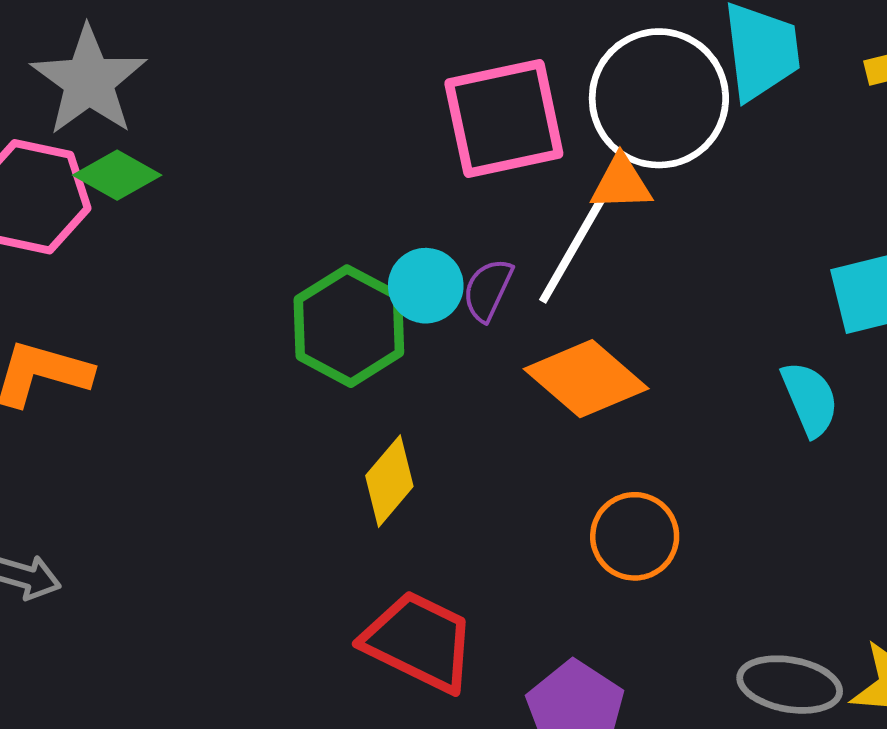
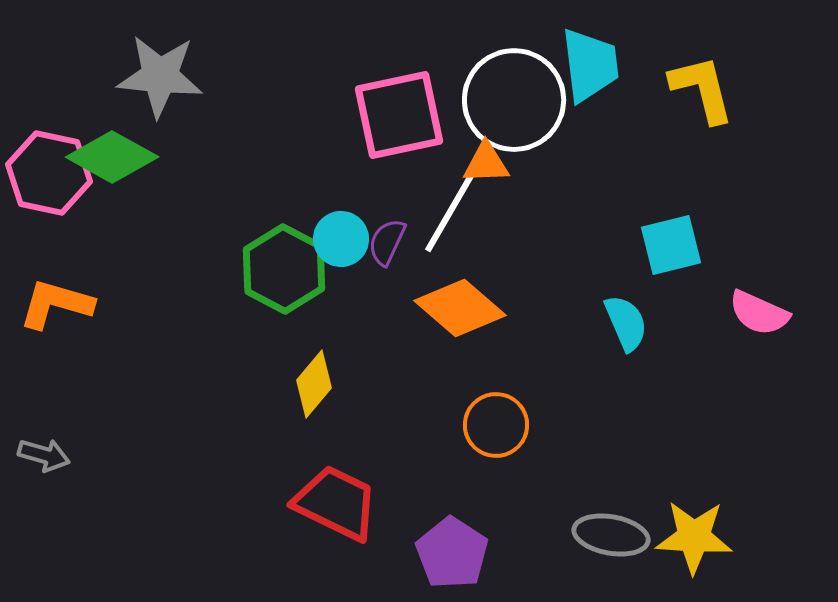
gray star: (89, 81) -> (160, 76), moved, turned -30
green diamond: (117, 175) -> (112, 157), size x1.4

